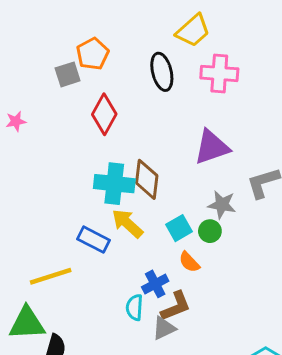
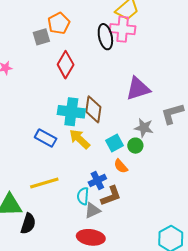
pink cross: (219, 73) -> (123, 29), moved
blue rectangle: (93, 240) -> (46, 138), moved
yellow line: (51, 276) -> (44, 183), moved
gray triangle: (164, 328) -> (93, 210), moved

